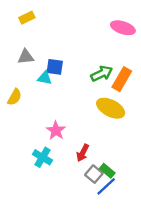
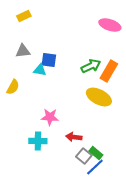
pink star: (56, 131) -> (50, 117), turned -30
red arrow: (83, 153) -> (74, 137), turned 70
cyan cross: (42, 157) -> (38, 141), turned -30

